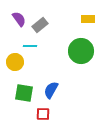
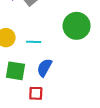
cyan line: (30, 46) -> (34, 42), moved

